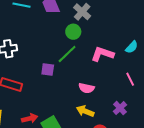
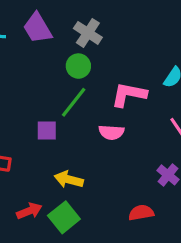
pink semicircle: (86, 88) -> (111, 132), moved
yellow arrow: (85, 111) -> (69, 179), moved

